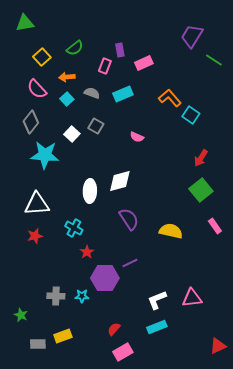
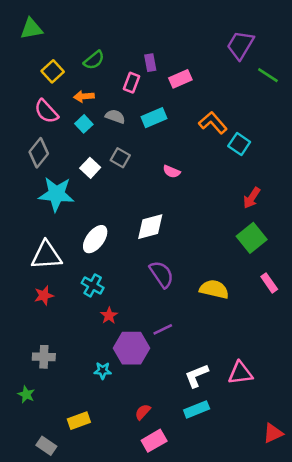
white ellipse: (90, 191) -> (95, 239), moved, turned 35
gray cross: (56, 296) -> (44, 357), moved
gray rectangle: (38, 344) -> (46, 446), moved, turned 35

